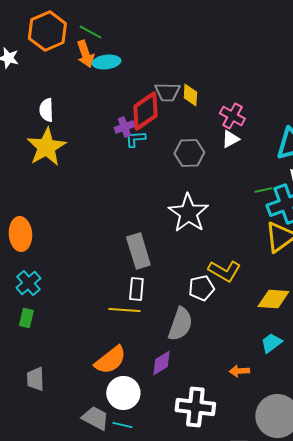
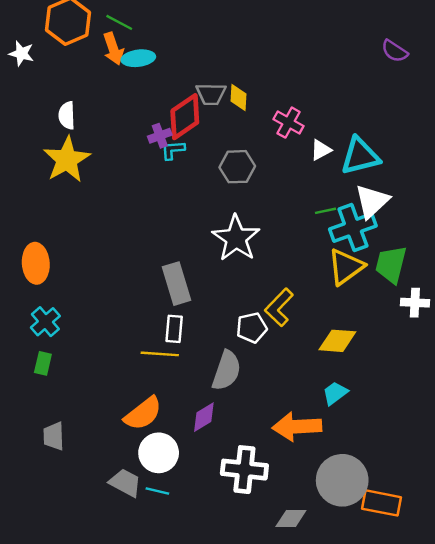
white triangle: (230, 139) -> (321, 150), moved
yellow L-shape: (224, 271) -> (279, 307), turned 104
orange arrow: (239, 371) -> (297, 427), size x2.0

